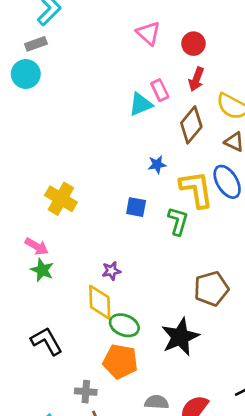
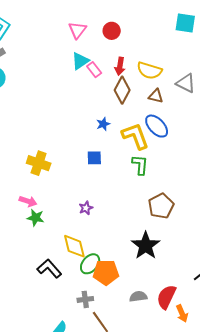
pink triangle: (148, 33) -> (77, 30), turned 36
red arrow: (196, 79) -> (120, 66), moved
cyan triangle: (141, 104) -> (80, 61), moved
green L-shape: (178, 221) -> (140, 165), moved
yellow diamond: (100, 302) -> (74, 246), moved
green ellipse: (124, 325) -> (90, 264), moved, turned -60

